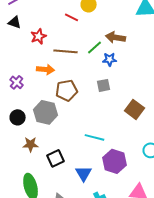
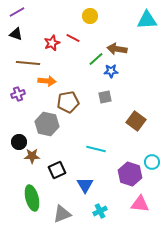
red line: (72, 17) -> (73, 38), moved
red star: (39, 36) -> (52, 43), moved
brown line: (66, 51) -> (28, 63), moved
purple cross: (17, 82) -> (18, 94), turned 32
black circle: (18, 117) -> (19, 142), moved
purple hexagon: (115, 161) -> (130, 174), moved

